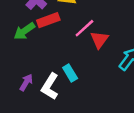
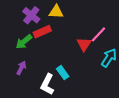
pink line: (84, 28) -> (99, 34), moved
purple arrow: (26, 82) -> (21, 68), moved

